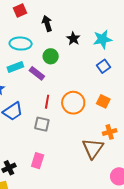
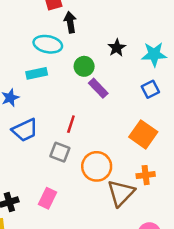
black arrow: (47, 23) -> (70, 22), moved
purple rectangle: (37, 73) -> (98, 88), moved
orange square: (103, 101) -> (143, 134), size x1.5
orange circle: (73, 103) -> (97, 166), moved

